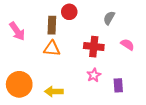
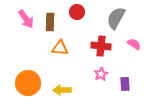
gray semicircle: (109, 18) -> (116, 18), size x1.6
brown rectangle: (52, 25) -> (50, 22), moved
pink arrow: (17, 31) -> (26, 19), moved

